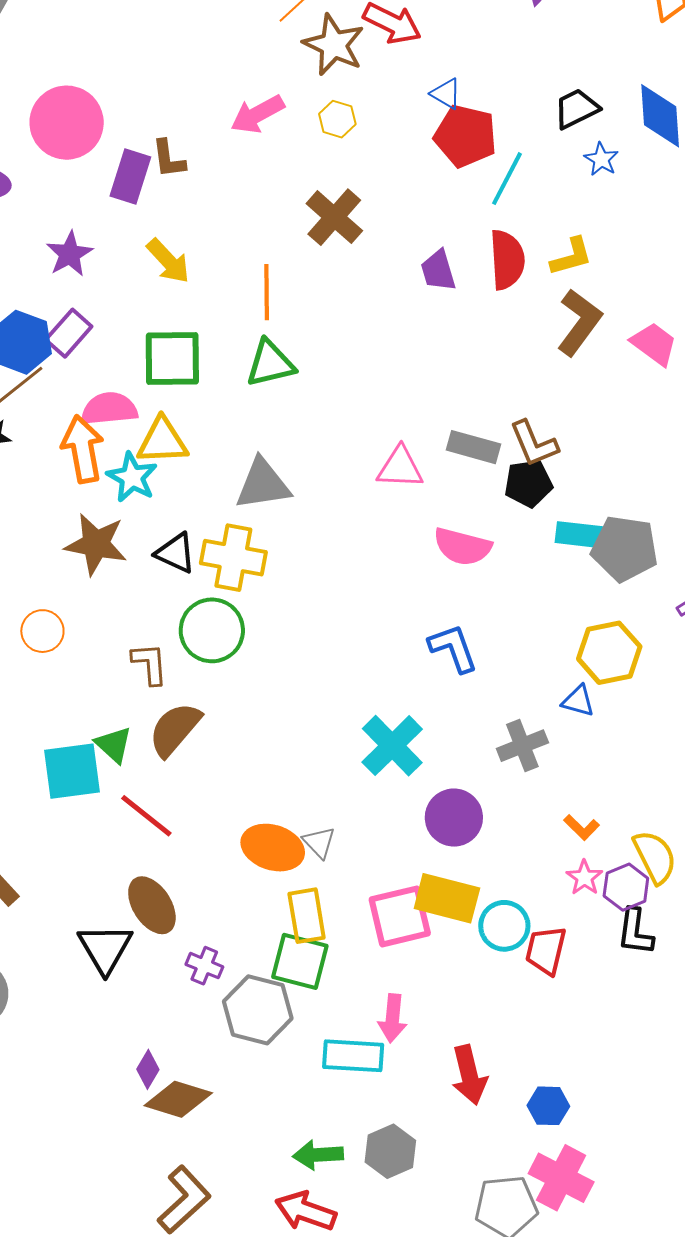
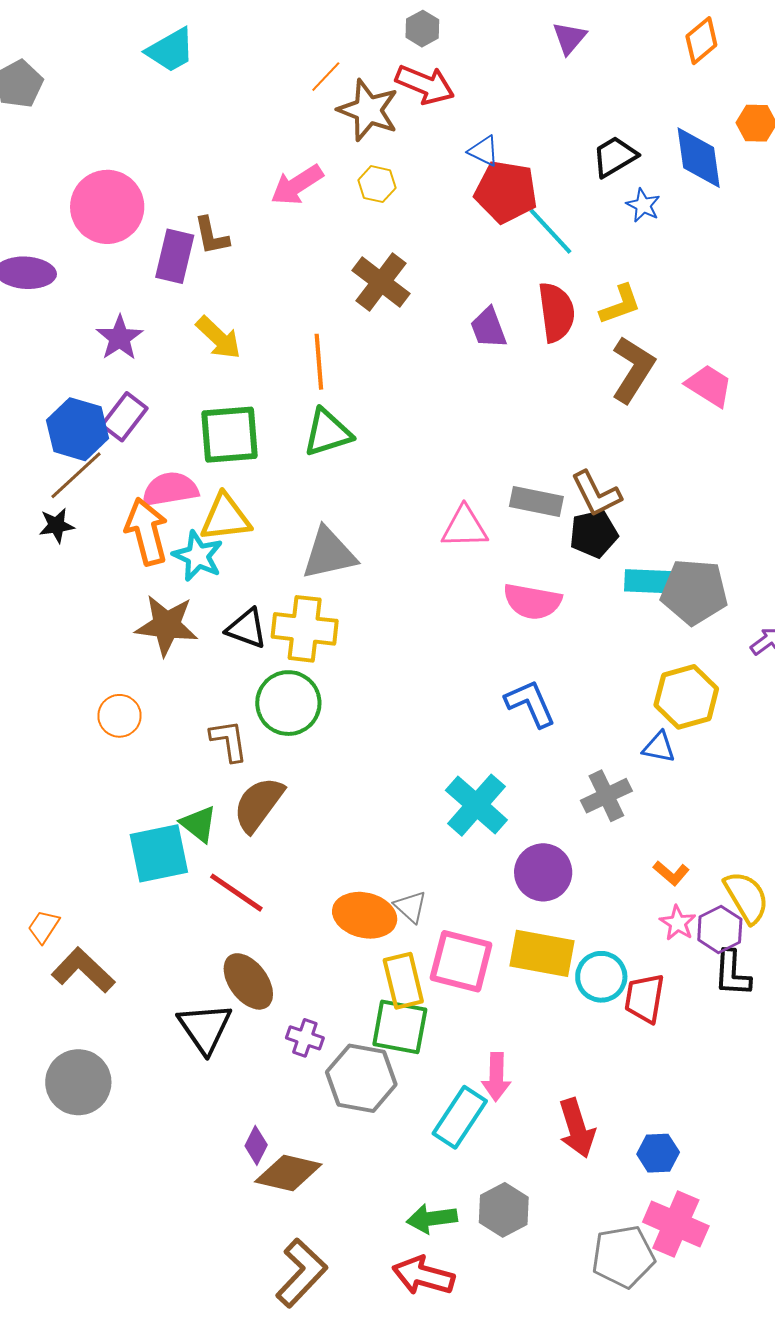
cyan line: (507, 179) -> (550, 231), turned -66
pink square: (400, 916) -> (461, 961), moved, turned 32
cyan rectangle: (353, 1056) -> (460, 1117), turned -56

